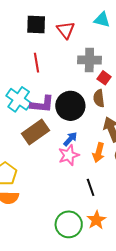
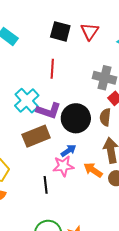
red triangle: (66, 30) -> (90, 31), moved
orange arrow: (99, 153) -> (93, 170), turned 96
black line: (91, 187) -> (46, 185), moved

